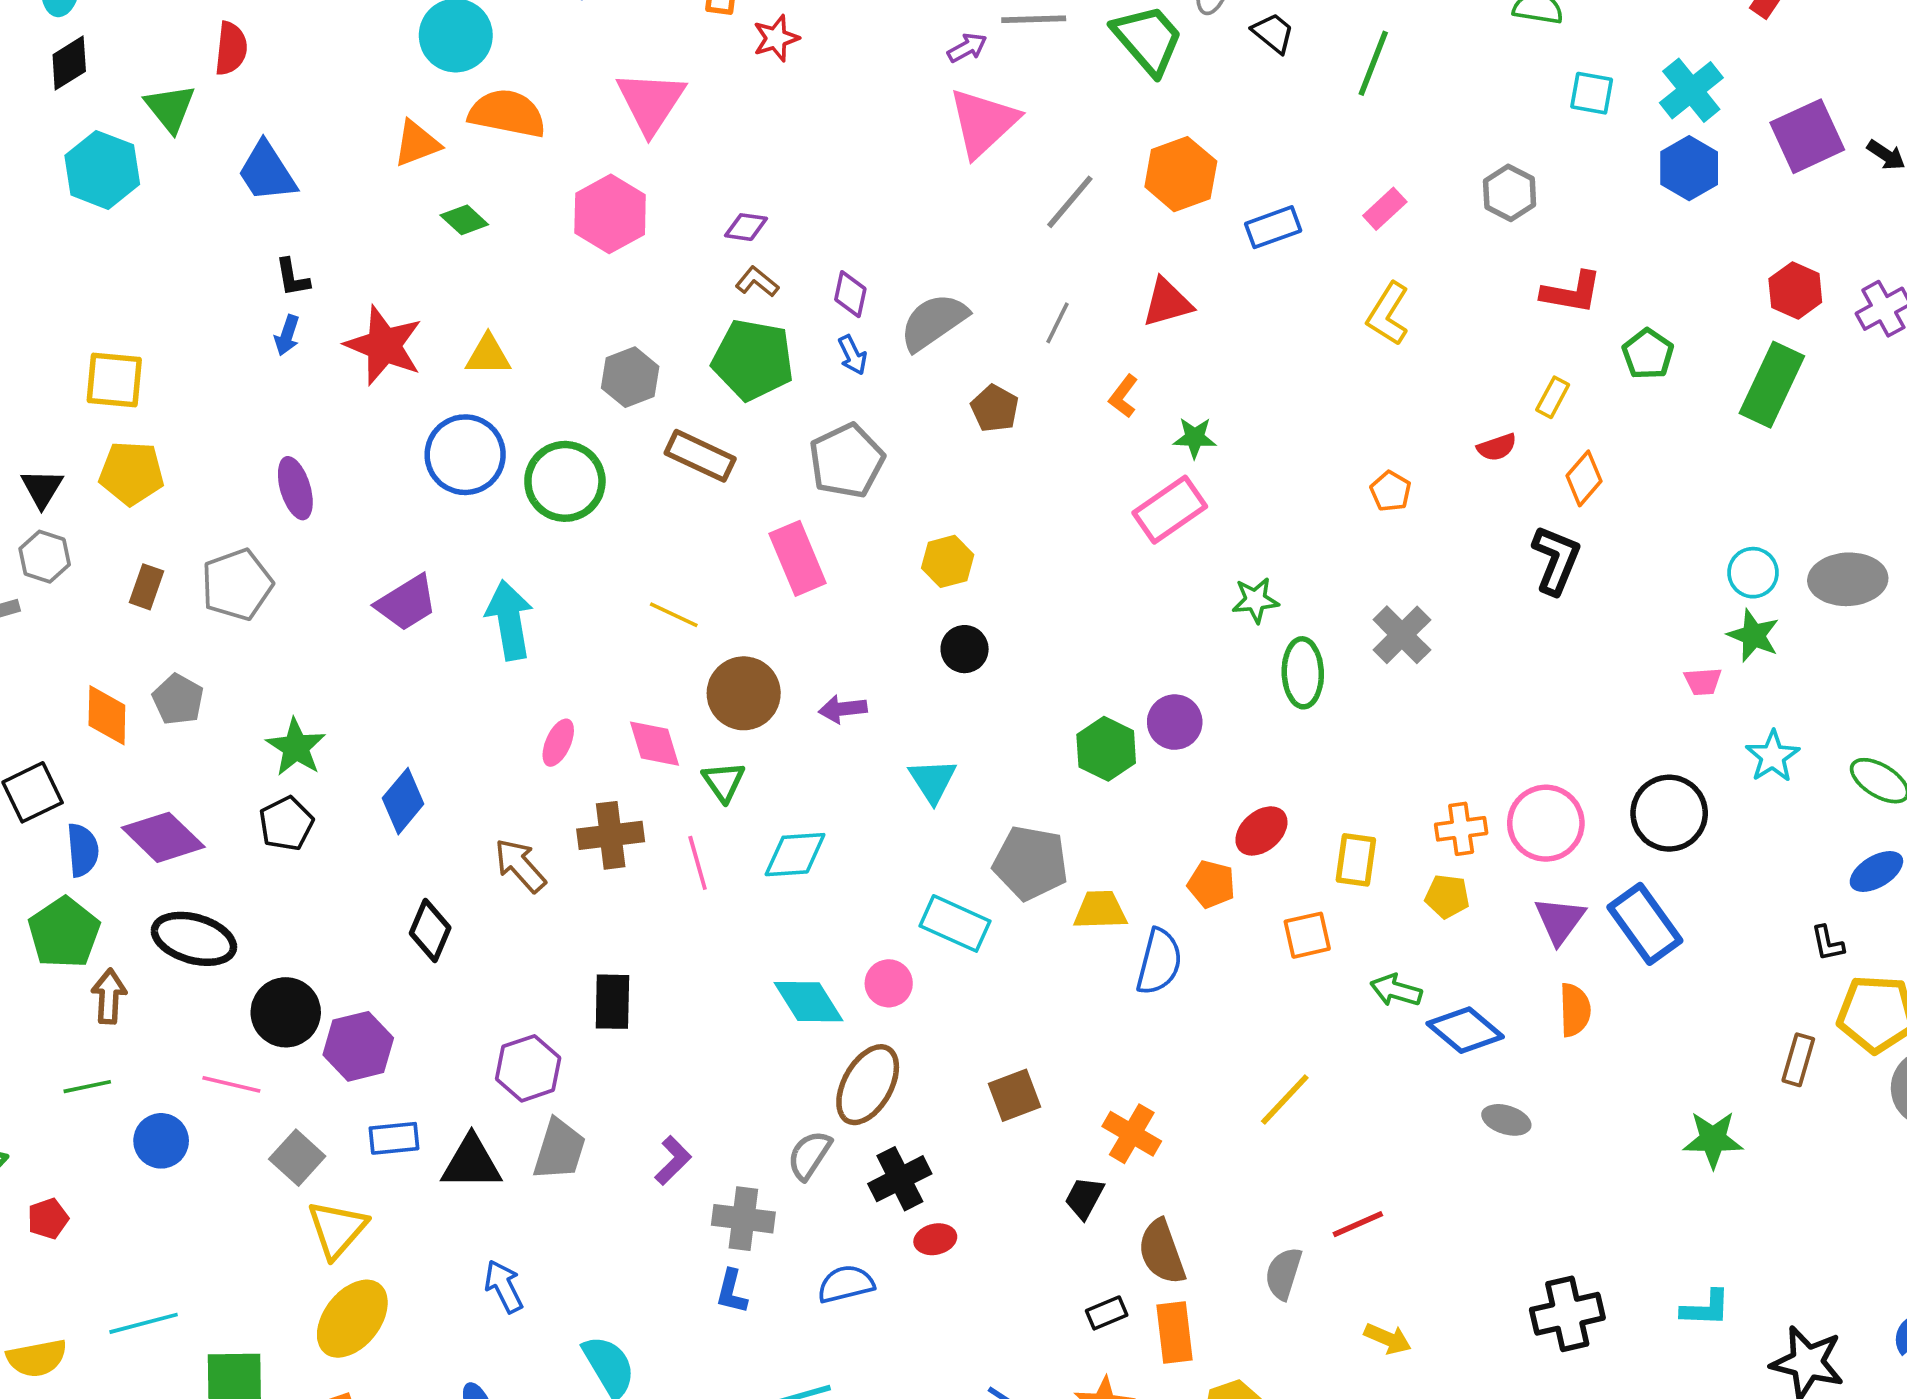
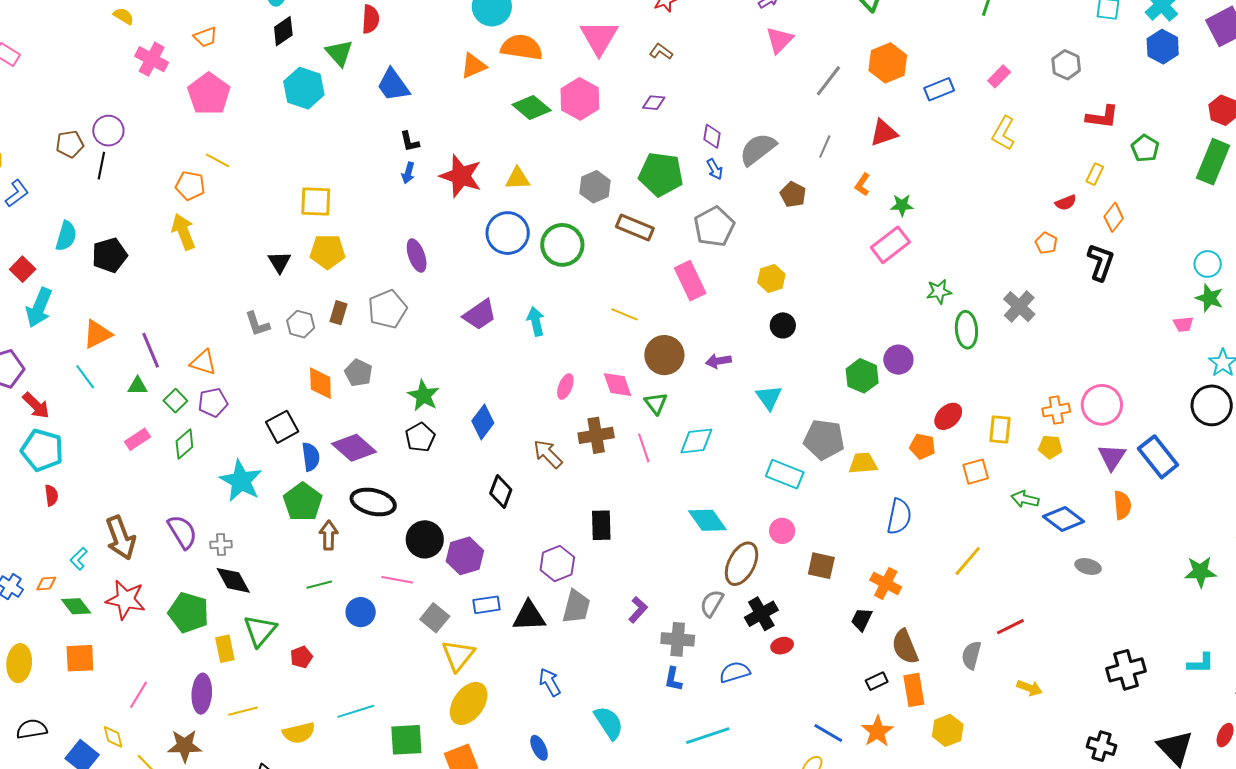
pink triangle: (983, 122) -> (779, 40), size x0.7
green diamond: (464, 220) -> (532, 108), moved, size x1.5
brown L-shape: (757, 282) -> (661, 51), moved
orange pentagon: (1391, 491) -> (1046, 243), moved
gray hexagon: (45, 557) -> (301, 324), moved
cyan arrow: (509, 620) -> (536, 321), size x0.7
black circle: (1669, 813) -> (1212, 405), moved
blue semicircle: (1159, 962) -> (899, 517), moved
pink circle: (889, 983) -> (782, 531), moved
brown square: (1015, 1095) -> (821, 566), turned 36

